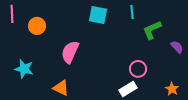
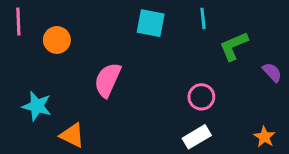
pink circle: (138, 69) -> (201, 97), moved
orange triangle: (61, 88) -> (72, 135), moved

